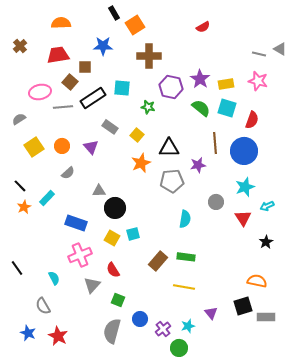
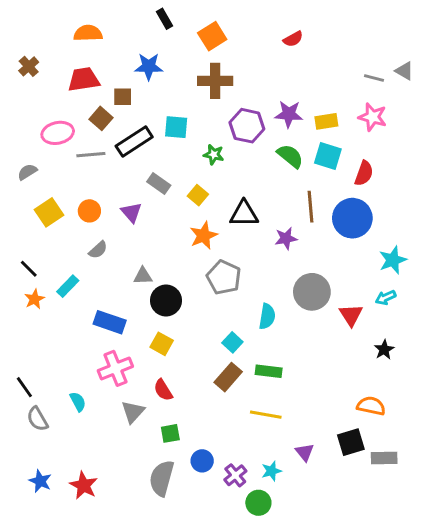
orange square: (135, 25) -> (212, 36), moved
purple star: (200, 79) -> (289, 114), turned -30
gray pentagon: (172, 181) -> (224, 277), moved, turned 30
cyan star: (245, 187) -> (393, 260), moved
gray circle: (216, 202) -> (312, 292), size x1.6
cyan square: (133, 234) -> (232, 342), moved, turned -32
green square: (118, 300) -> (170, 433), turned -32
gray semicircle: (43, 306) -> (37, 419), moved

